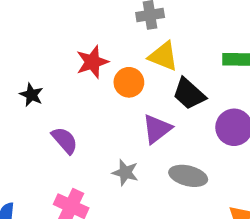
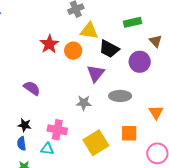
black star: (31, 95) -> (25, 125), moved
purple semicircle: (65, 140) -> (32, 88), moved

